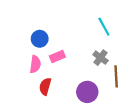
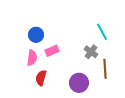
cyan line: (104, 27) -> (102, 32), moved

